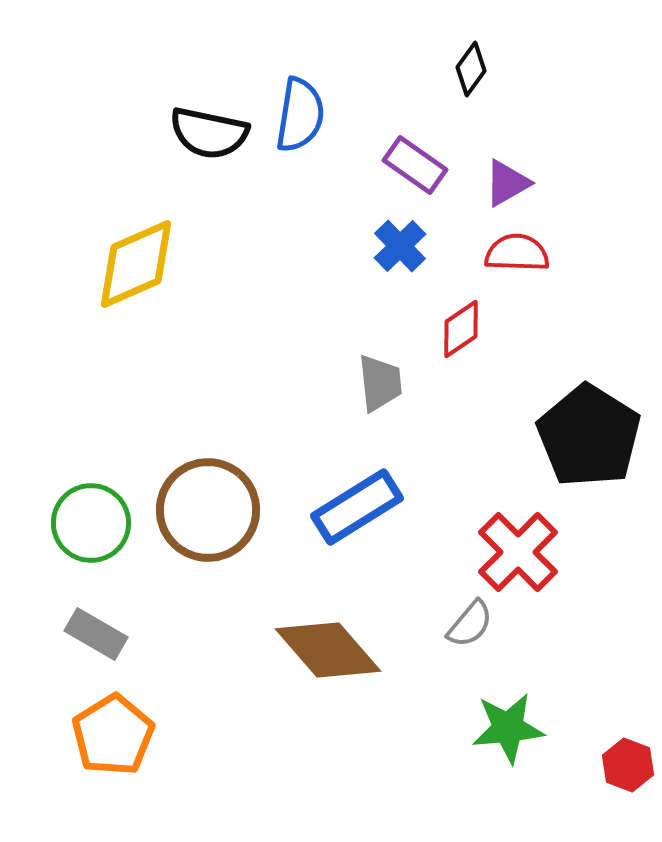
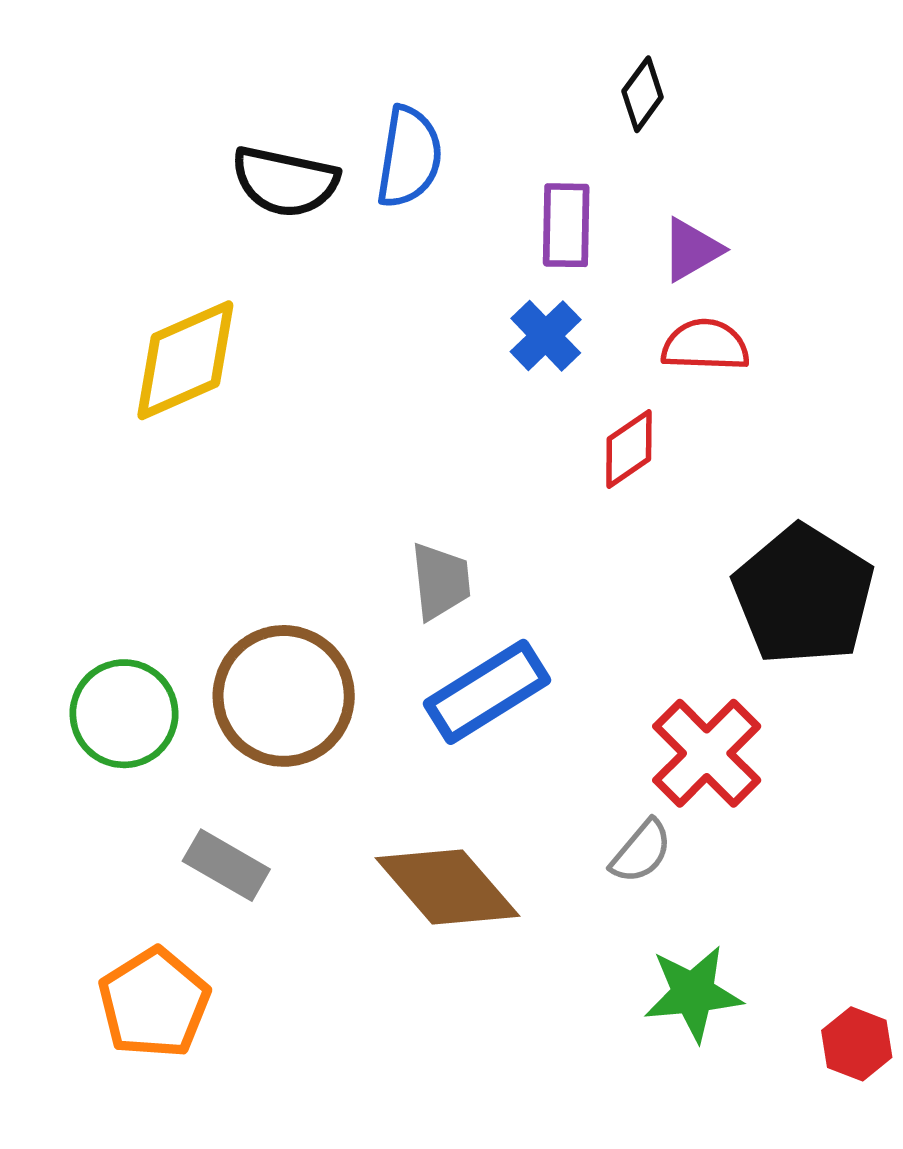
purple rectangle: (415, 165) -> (566, 225), turned 56
gray trapezoid: (380, 383) -> (441, 581), moved
gray rectangle: (96, 634) -> (226, 865), moved

